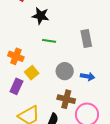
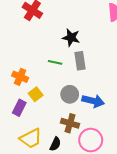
black star: (41, 16) -> (71, 38), moved
gray rectangle: (86, 38) -> (80, 61), moved
blue arrow: (88, 76) -> (93, 101), size x1.5

